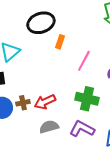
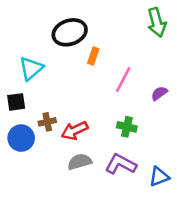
green cross: (87, 99) -> (127, 127), size x0.7
brown cross: (23, 103) -> (47, 122), moved

